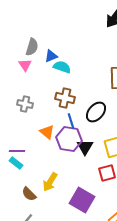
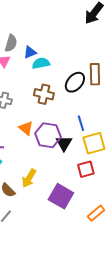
cyan semicircle: (62, 67) -> (41, 63), turned -30
black ellipse: (96, 112) -> (75, 82), moved
blue line: (71, 121) -> (81, 123), moved

